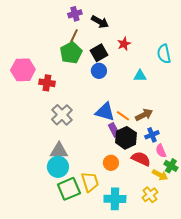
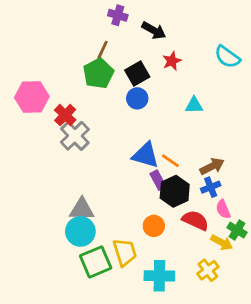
purple cross: (75, 14) -> (118, 15), moved, turned 32
black arrow: (100, 22) -> (154, 30), moved
cyan semicircle: (164, 54) -> (227, 57), moved, turned -42
red cross: (47, 83) -> (65, 115), turned 35
gray cross: (62, 115) -> (75, 136), moved
brown arrow: (144, 115) -> (212, 166), moved

